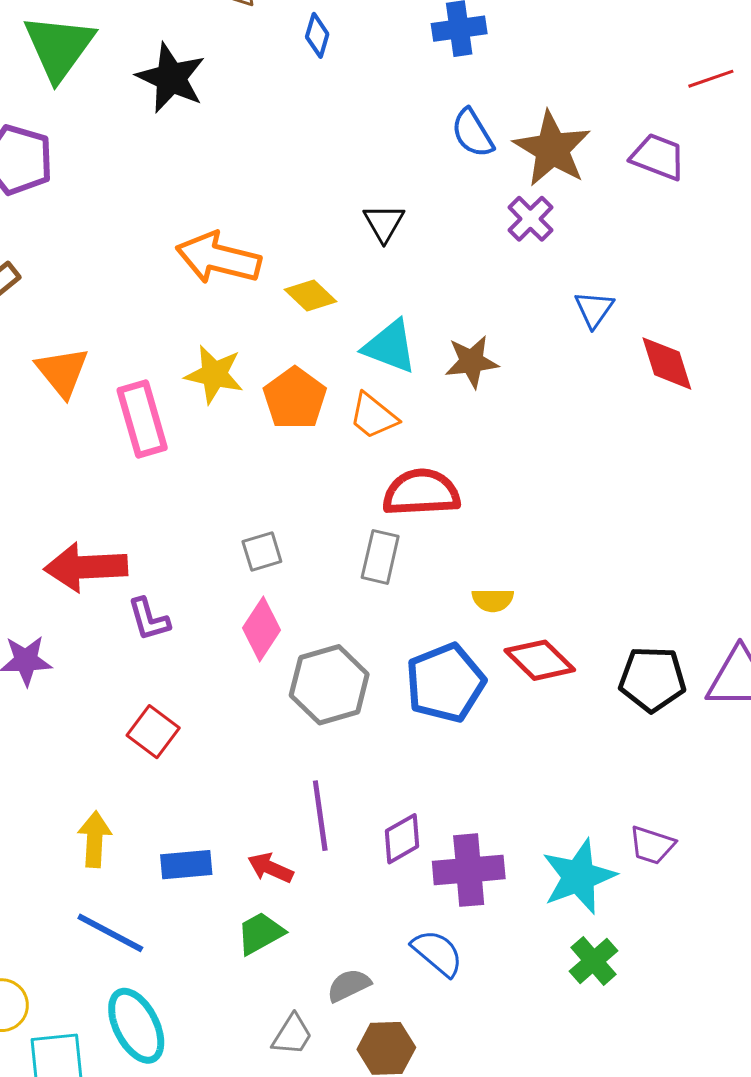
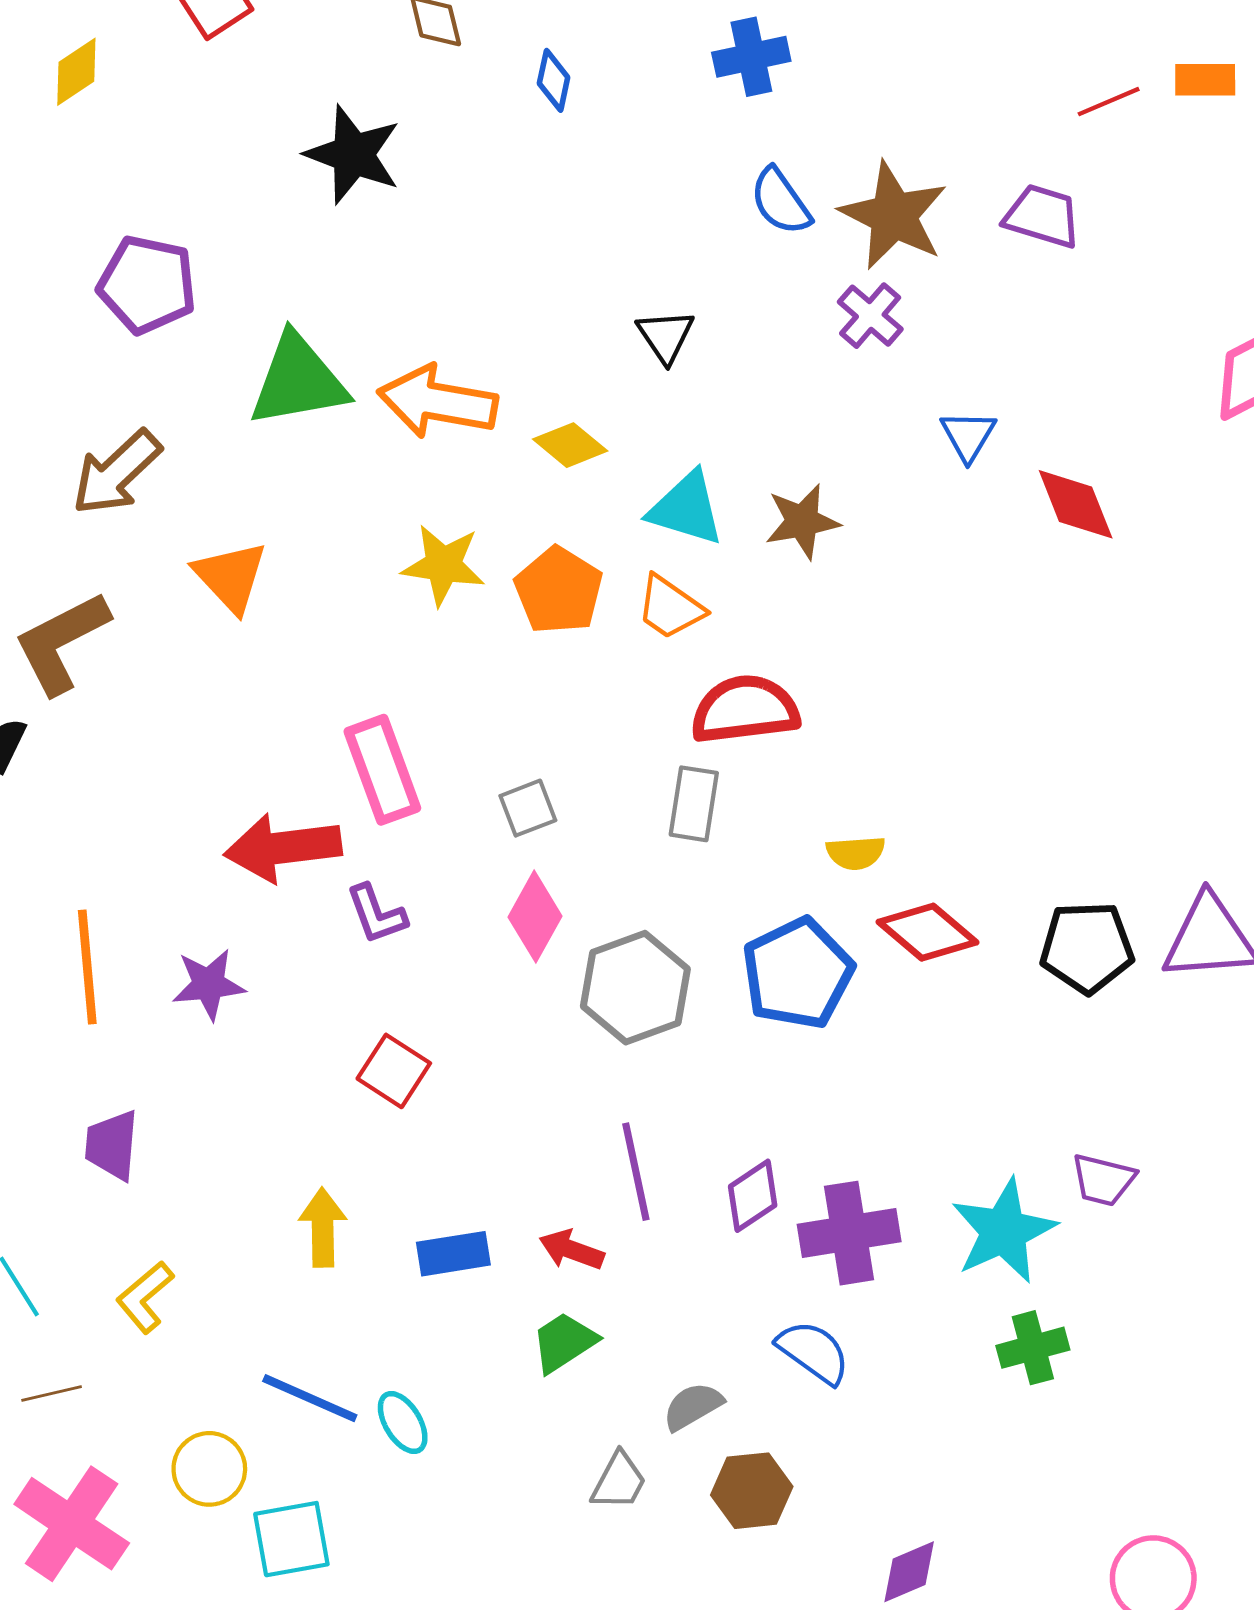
green triangle: (59, 47) -> (298, 381), moved, turned 48
pink rectangle: (142, 419) -> (382, 770), moved
blue line: (110, 933) -> (310, 1398), moved
green cross: (593, 961) -> (1033, 1348), turned 30
cyan ellipse: (136, 1026) -> (403, 1422), moved, size x0.6

